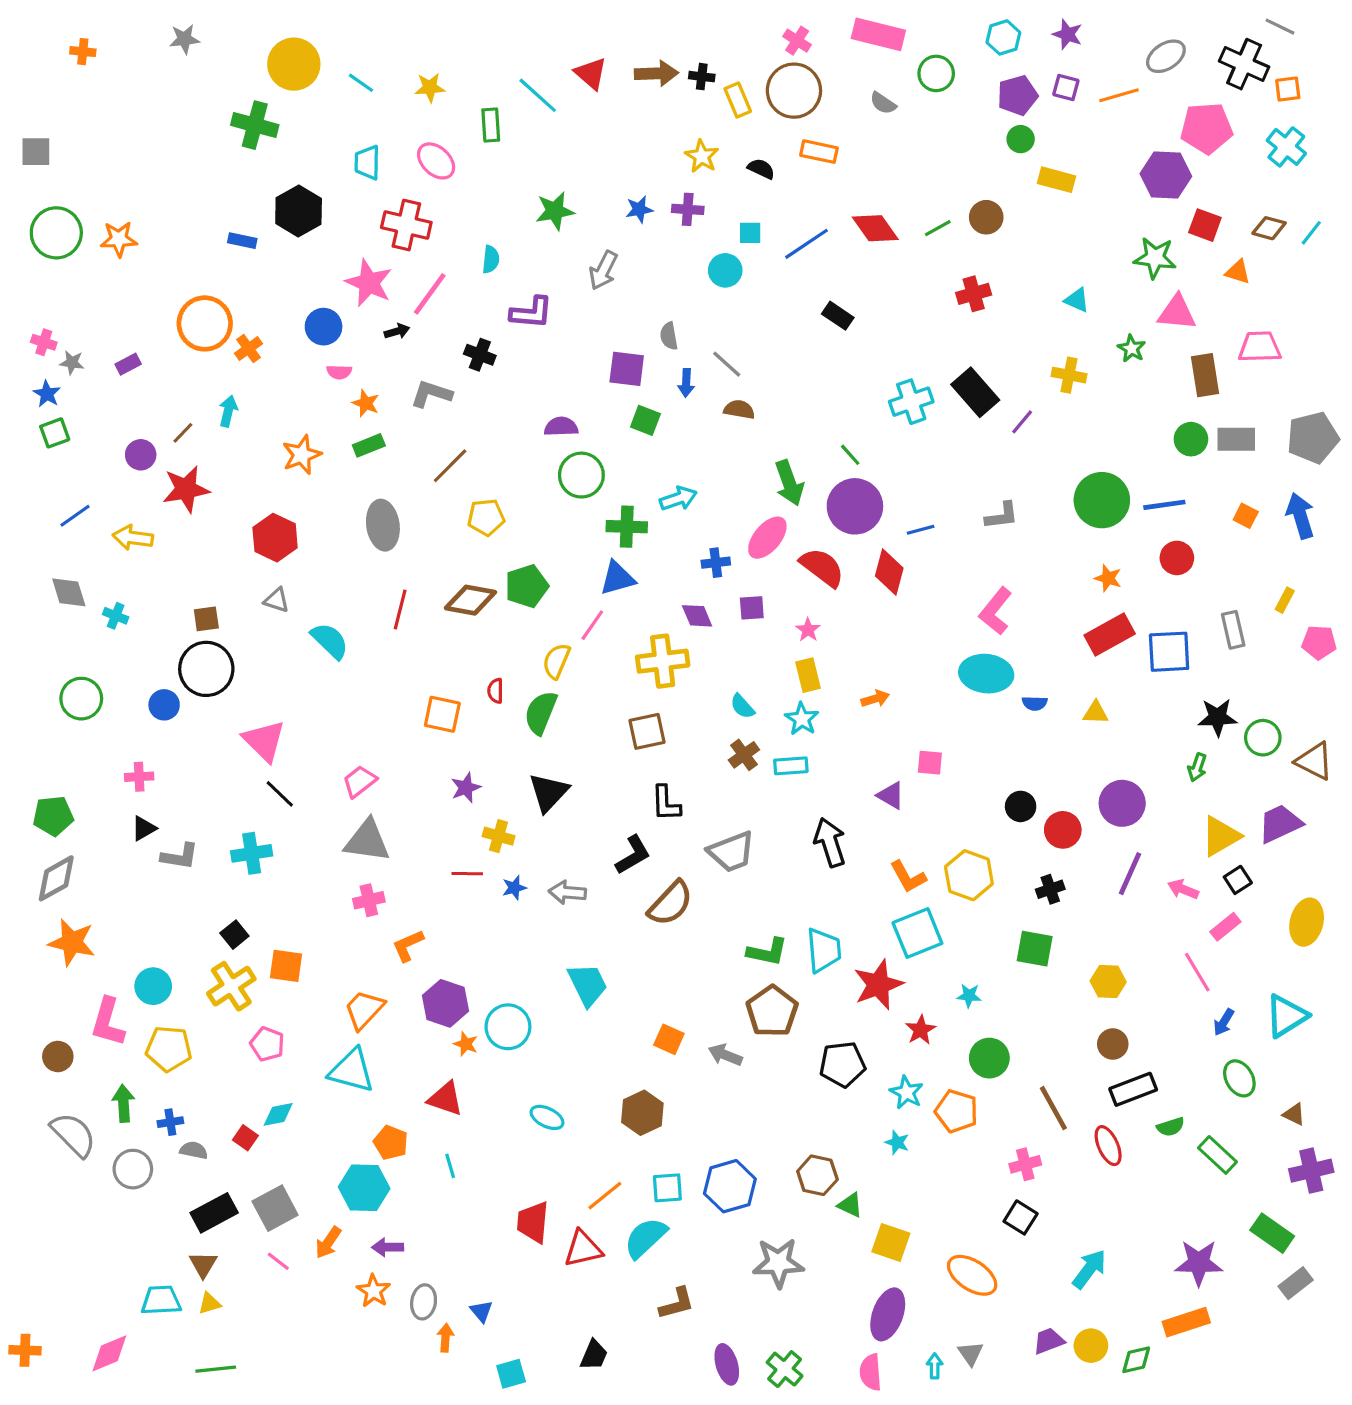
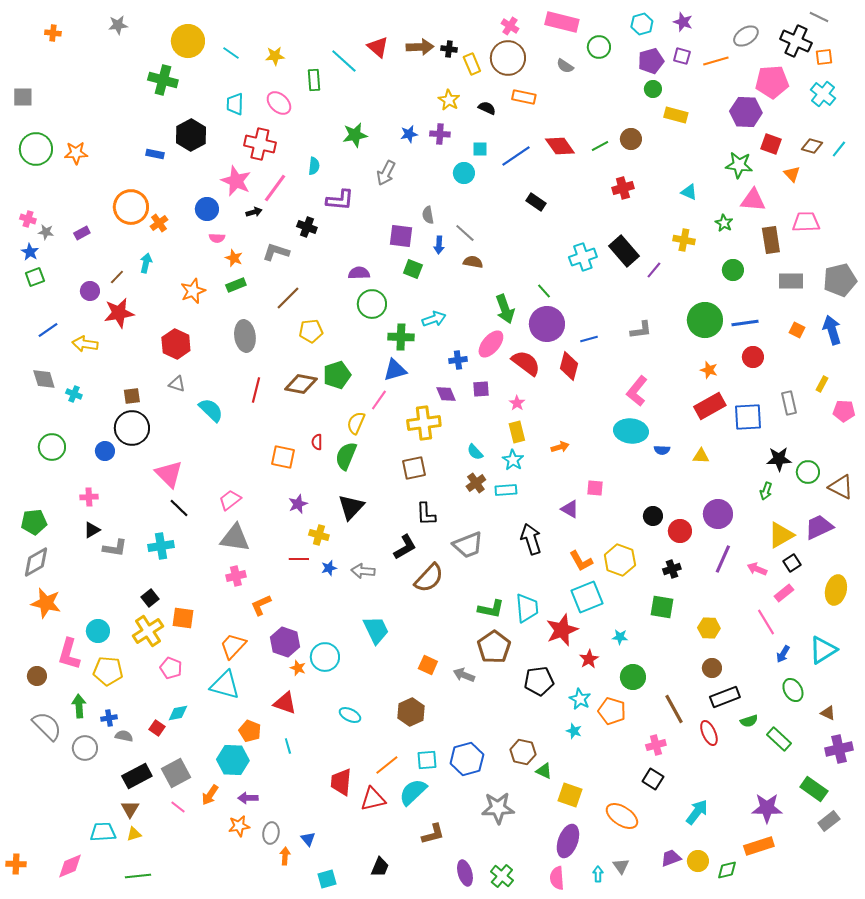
orange triangle: (1238, 272) -> (792, 174), turned 30
green circle: (1191, 439) -> (733, 270), moved
orange star: (374, 1291) -> (239, 826), turned 30

